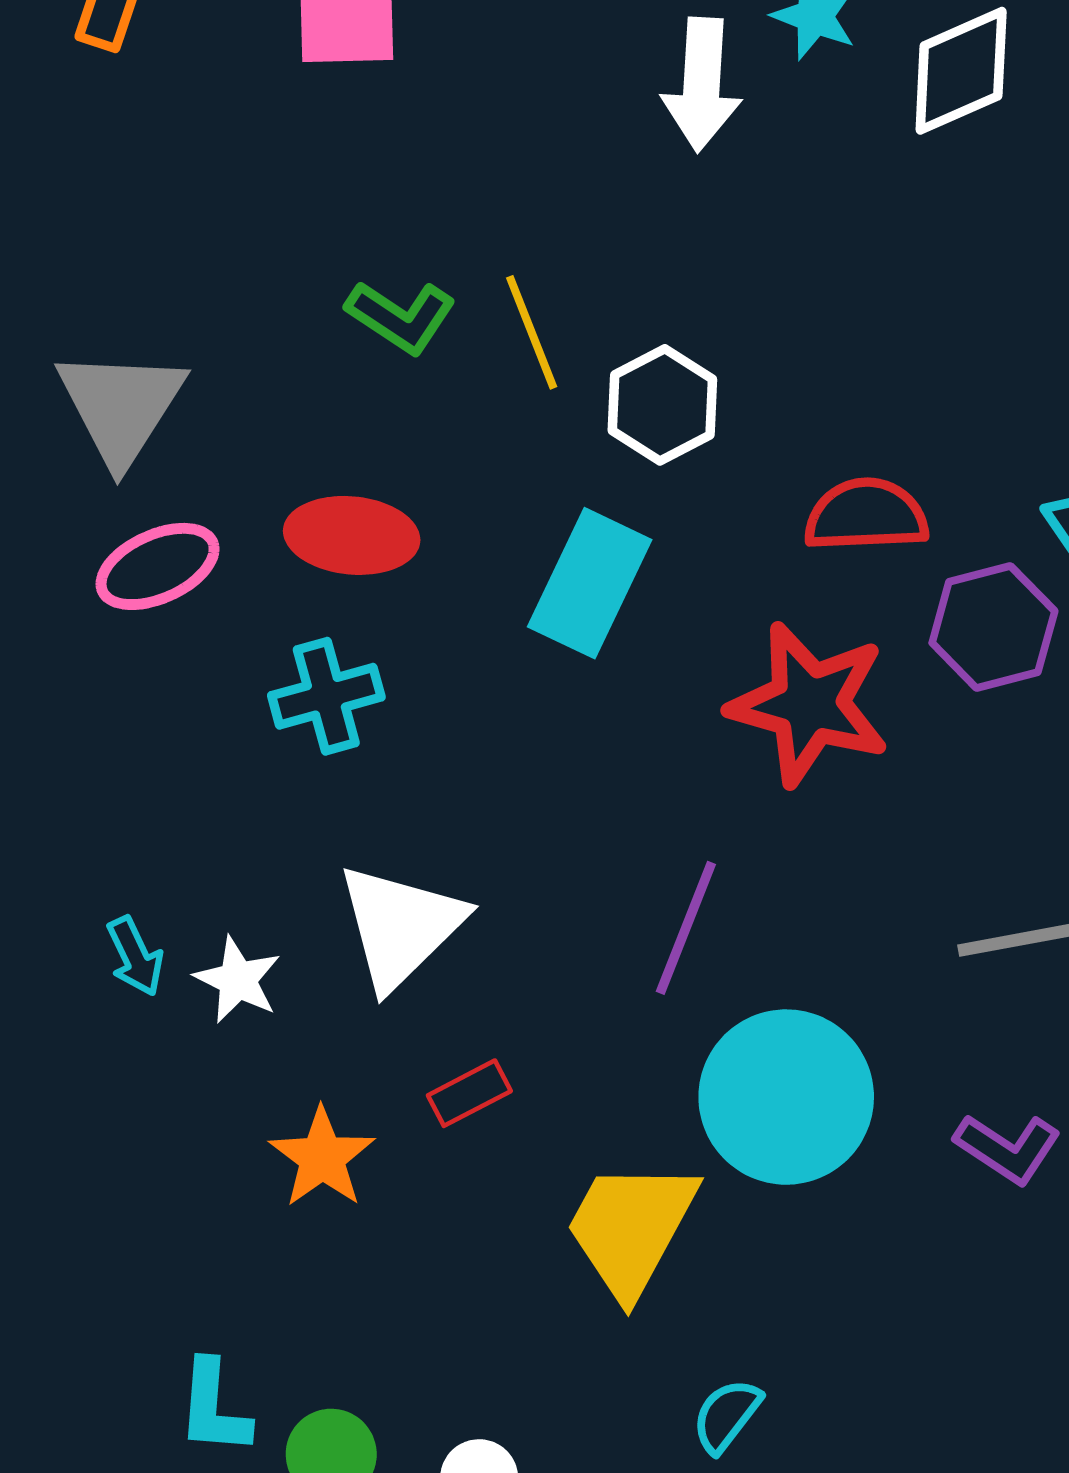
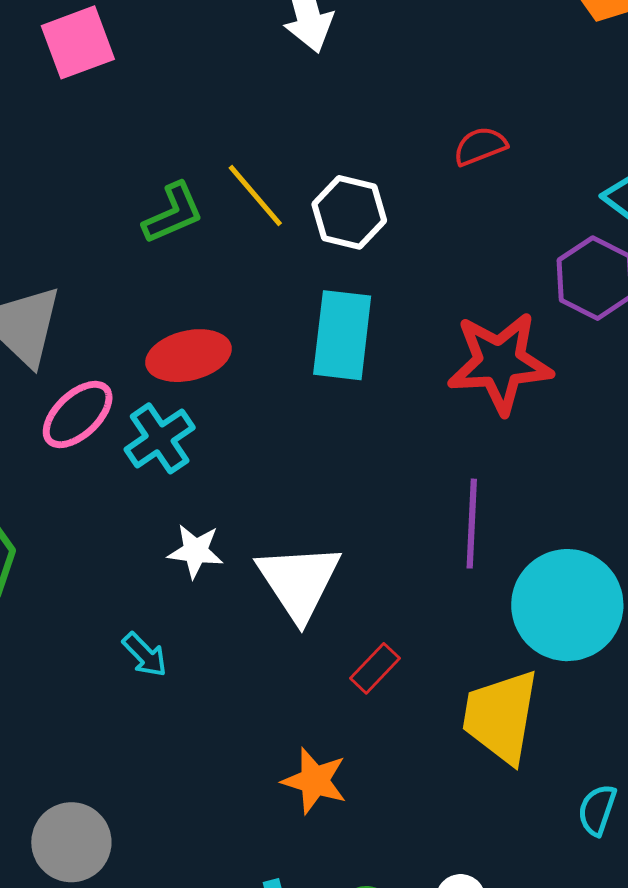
green L-shape: (401, 317) -> (173, 213), turned -38
red semicircle: (866, 515) -> (480, 146), moved, size x0.7
cyan cross: (326, 696) -> (160, 438), moved
white star: (238, 980) -> (195, 551), moved
orange star: (322, 1157) -> (315, 781), moved

